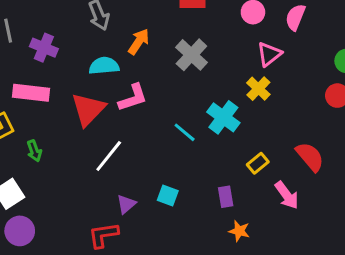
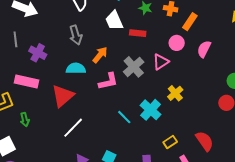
pink triangle: (269, 54) -> (161, 62), moved
pink L-shape: (133, 98) -> (108, 81), moved

